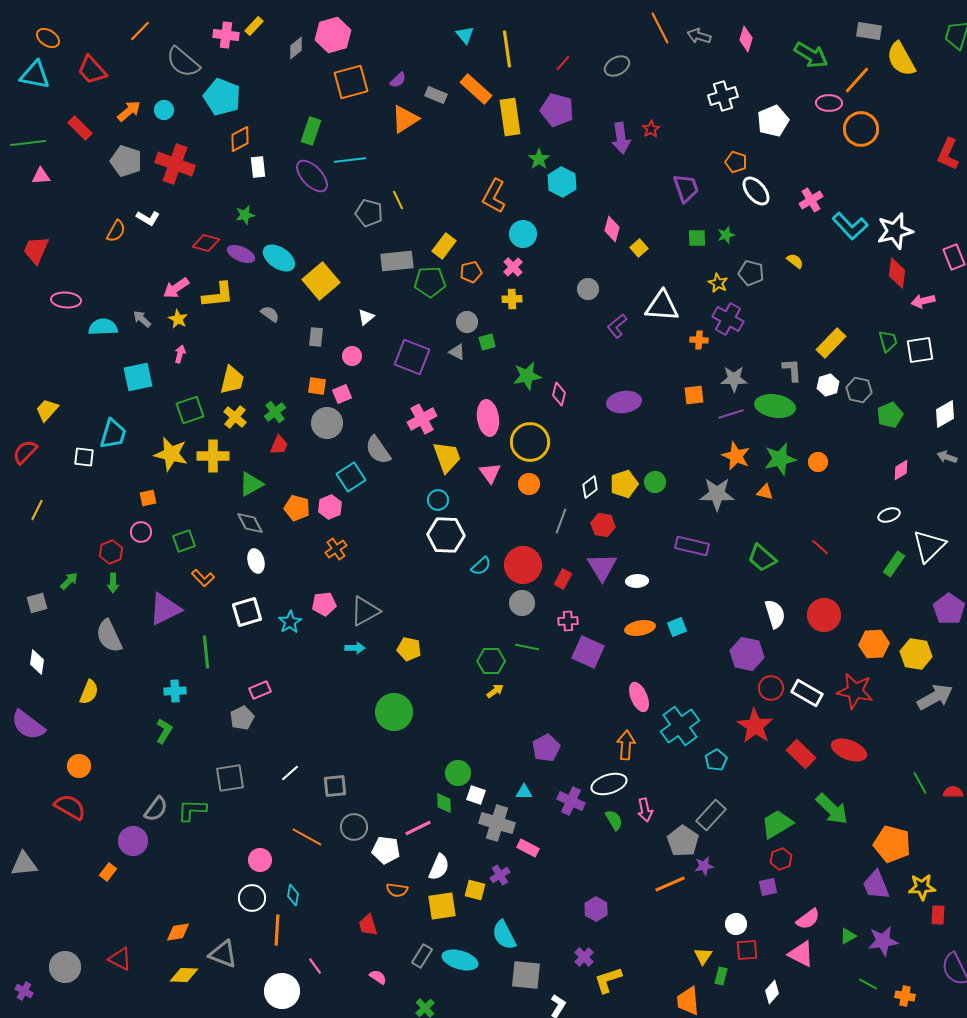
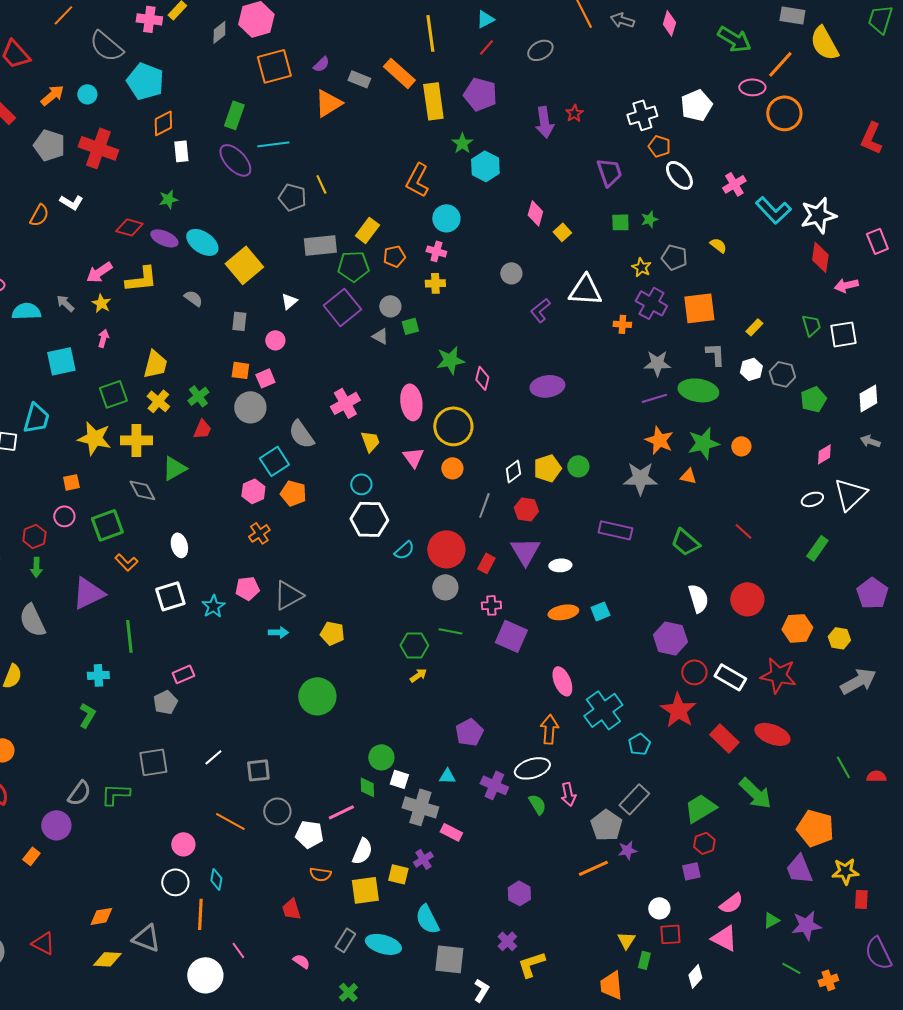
cyan triangle: (465, 35) -> (485, 19), moved, turned 42
white cross: (723, 96) -> (642, 115), moved
pink cross: (513, 267) -> (436, 251), turned -30
yellow rectangle: (831, 343) -> (754, 327), size x0.6
purple square: (412, 357) -> (342, 307), moved, turned 30
orange square: (694, 395) -> (699, 308), moved, size x1.6
yellow trapezoid: (447, 457) -> (370, 441), size x0.7
orange pentagon: (297, 508) -> (293, 493), moved
gray diamond: (250, 523) -> (142, 490), moved
green square: (184, 541) -> (107, 525), size x1.4
white triangle: (929, 546) -> (850, 494), moved
yellow hexagon: (916, 654) -> (839, 638), size x0.7
orange cross: (905, 996) -> (828, 980), turned -30

